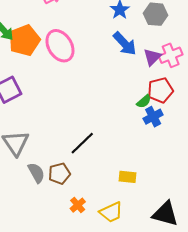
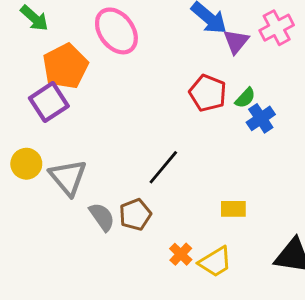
orange pentagon: (24, 40) -> (65, 66), moved
purple triangle: (152, 57) -> (236, 41), moved
red pentagon: (160, 90) -> (208, 93), moved, turned -30
orange cross: (78, 205) -> (181, 254), moved

